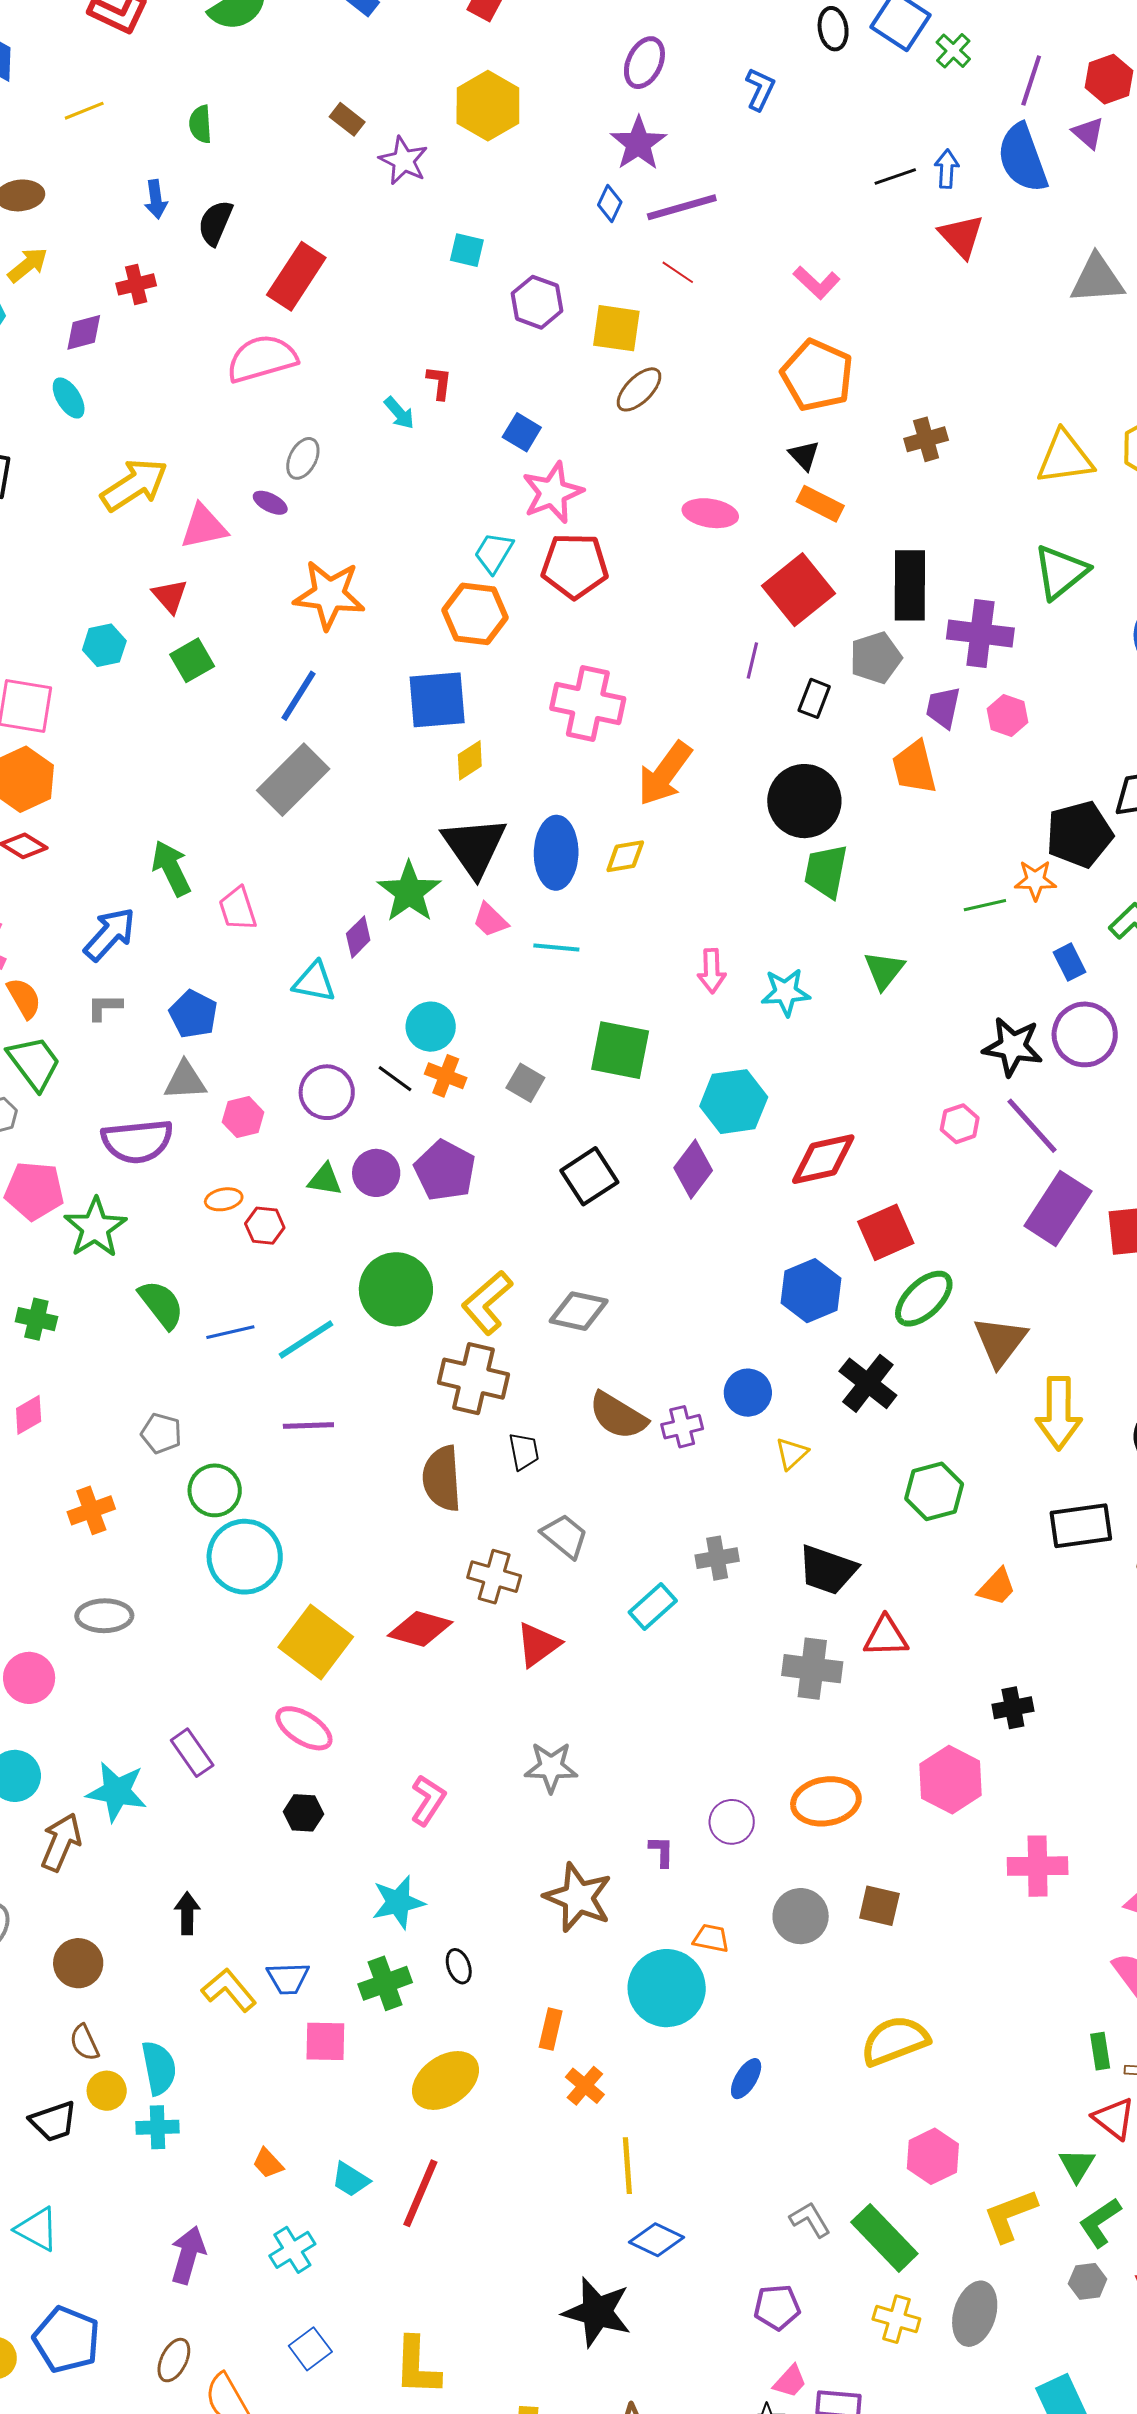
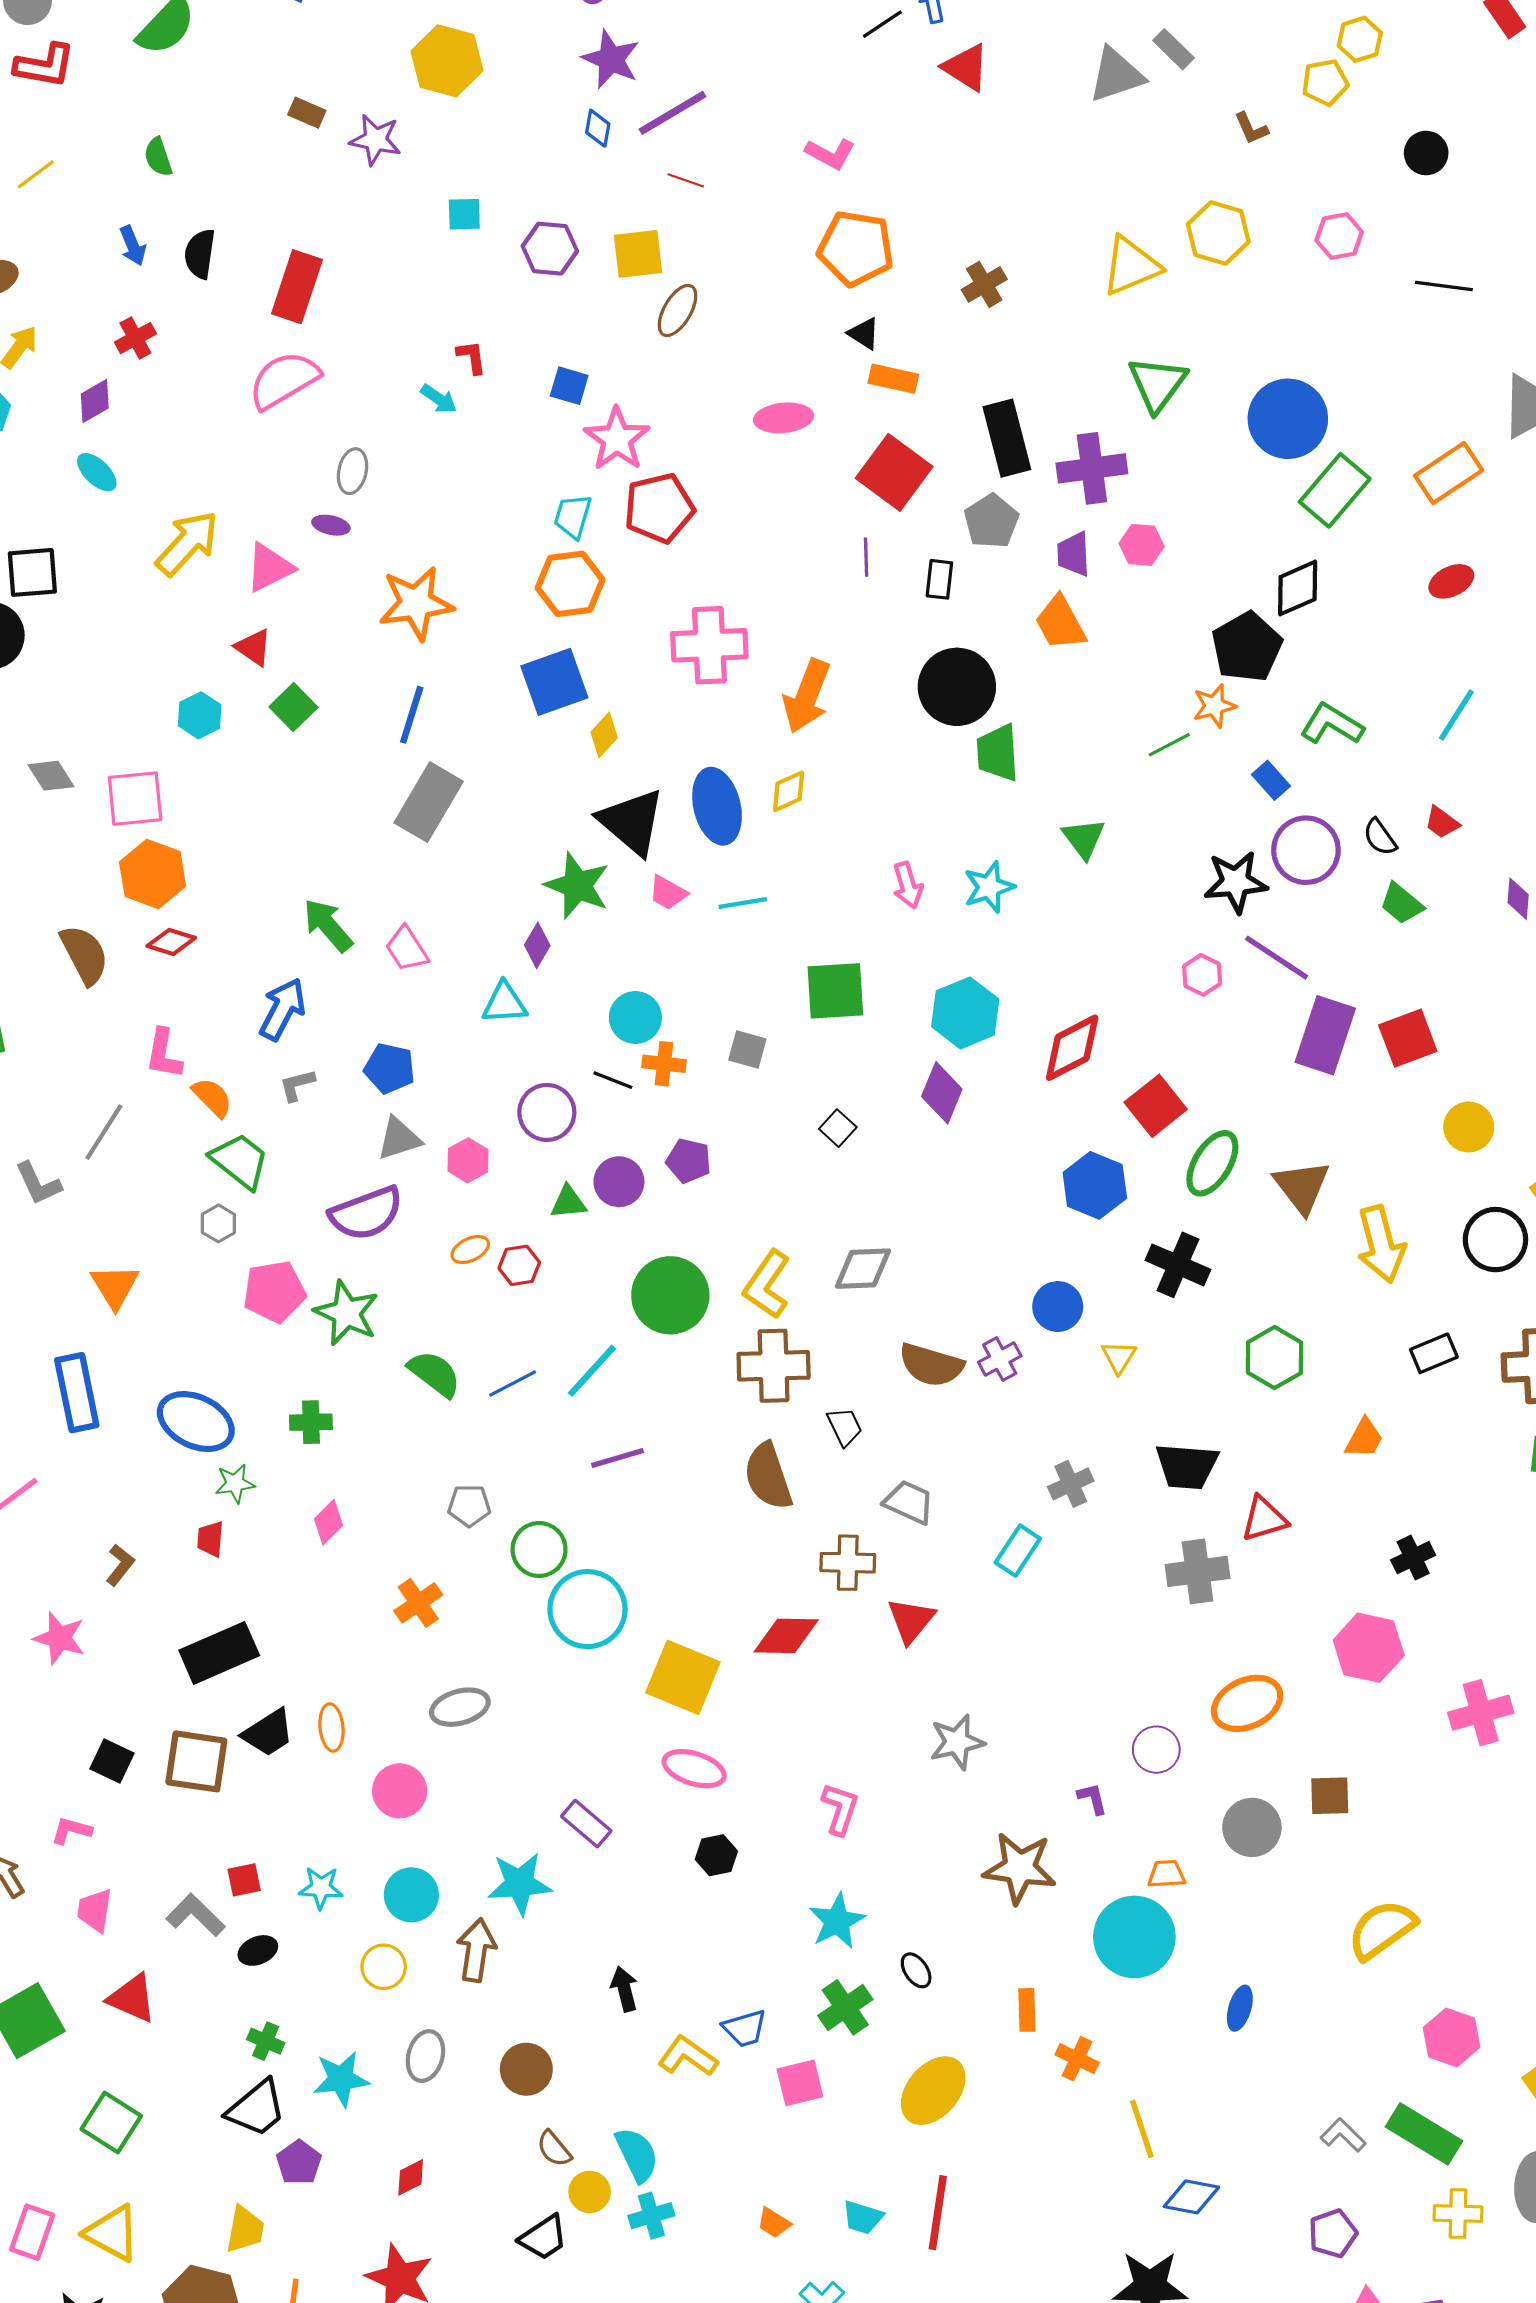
purple pentagon: (445, 1170) -> (689, 1161), size x0.7
black square: (589, 1176) -> (838, 1128), size x0.6
black rectangle: (1081, 1526) -> (1434, 1353), size x0.7

